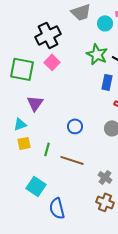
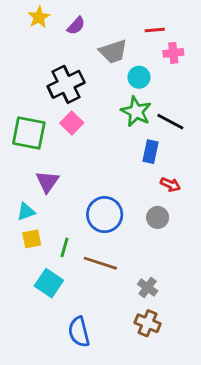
cyan circle: (105, 23) -> (139, 77), moved
blue circle: (75, 126) -> (105, 215), size x1.6
cyan square: (36, 186) -> (49, 283), moved

